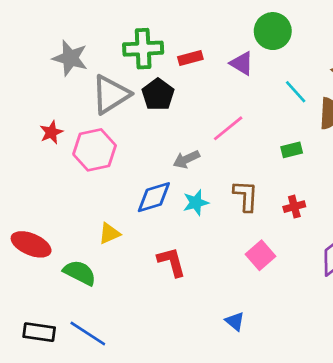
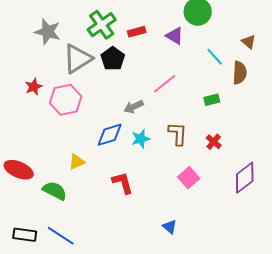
green cross: (143, 49) -> (102, 25), turned -32
red cross: (294, 207) -> (214, 142), turned -35

